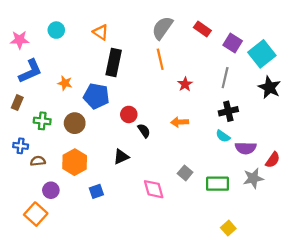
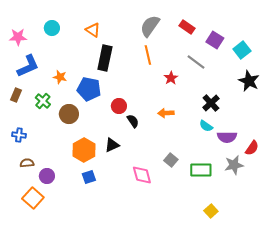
cyan square: (262, 54) -> (242, 50), size x0.7
gray line: (225, 78) -> (196, 62), moved, turned -66
black cross: (228, 111) -> (211, 103), turned -30
green cross: (42, 121) -> (43, 101), moved, turned 35
brown semicircle: (38, 161) -> (27, 163), moved
orange hexagon: (75, 162) -> (84, 150), moved

